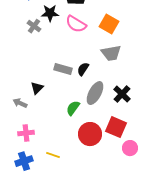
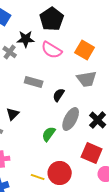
gray rectangle: (63, 69) -> (34, 82), moved
red circle: (90, 134) -> (60, 173), moved
yellow line: (53, 155) -> (38, 177), moved

